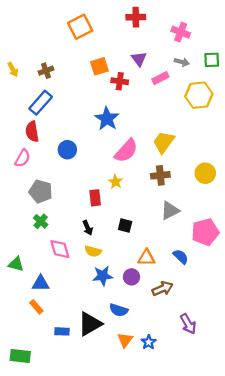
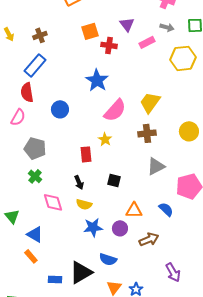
green triangle: (16, 264) -> (12, 216), turned 35
blue triangle: (41, 283) -> (35, 234), turned 30

